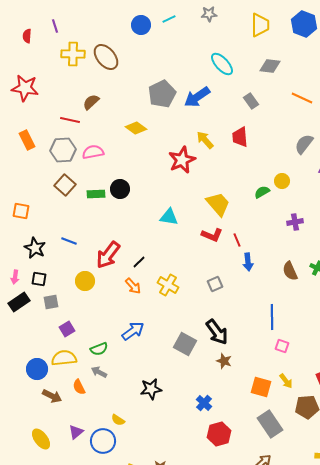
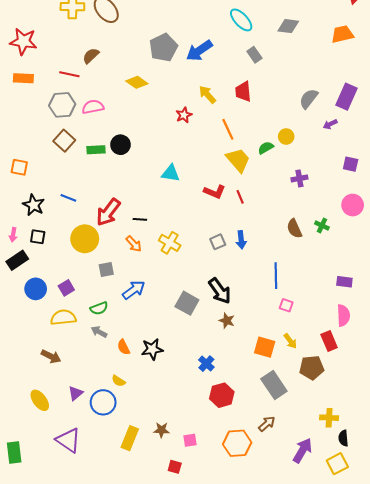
cyan ellipse: (222, 64) -> (241, 20), moved
gray diamond: (270, 66) -> (288, 26), moved
orange line: (302, 98) -> (228, 129), moved, turned 40
orange rectangle: (27, 140) -> (23, 78), moved, turned -60
red star: (182, 160) -> (184, 115), size x0.6
yellow trapezoid: (218, 204) -> (238, 160), moved
black line: (139, 262) -> (140, 219), turned 48
blue arrow: (248, 262) -> (241, 240), moved
yellow circle: (85, 281) -> (85, 239), size x1.4
gray square: (51, 302) -> (106, 269), moved
blue circle: (37, 369) -> (36, 289), moved
orange semicircle: (79, 387) -> (124, 347), moved

